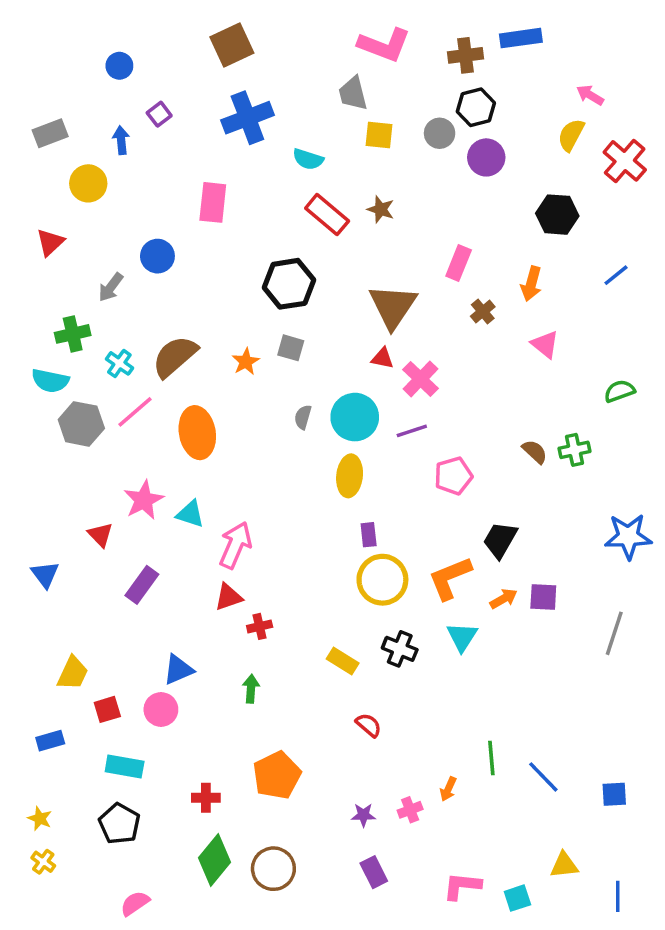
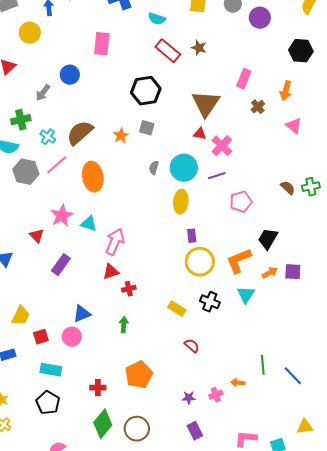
orange arrow: (448, 789) -> (238, 383), turned 72

